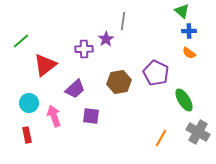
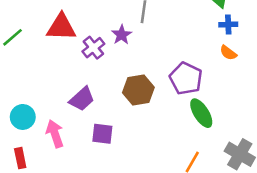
purple cross: (84, 49) -> (93, 48), turned -36
red triangle: (45, 65) -> (61, 27), moved, turned 40
green ellipse: (184, 100) -> (201, 113), moved

